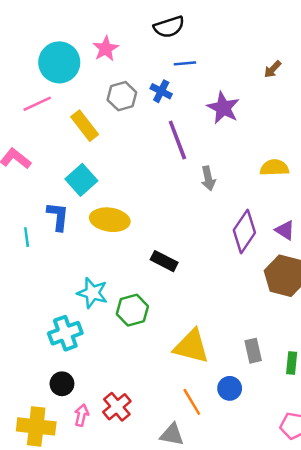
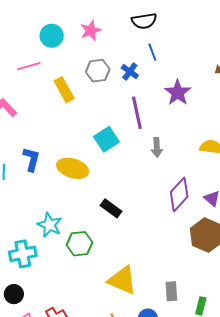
cyan circle: (59, 62) -> (52, 36), size x0.7
blue line: (185, 63) -> (152, 52), turned 66
cyan square: (81, 180) -> (106, 139), moved

